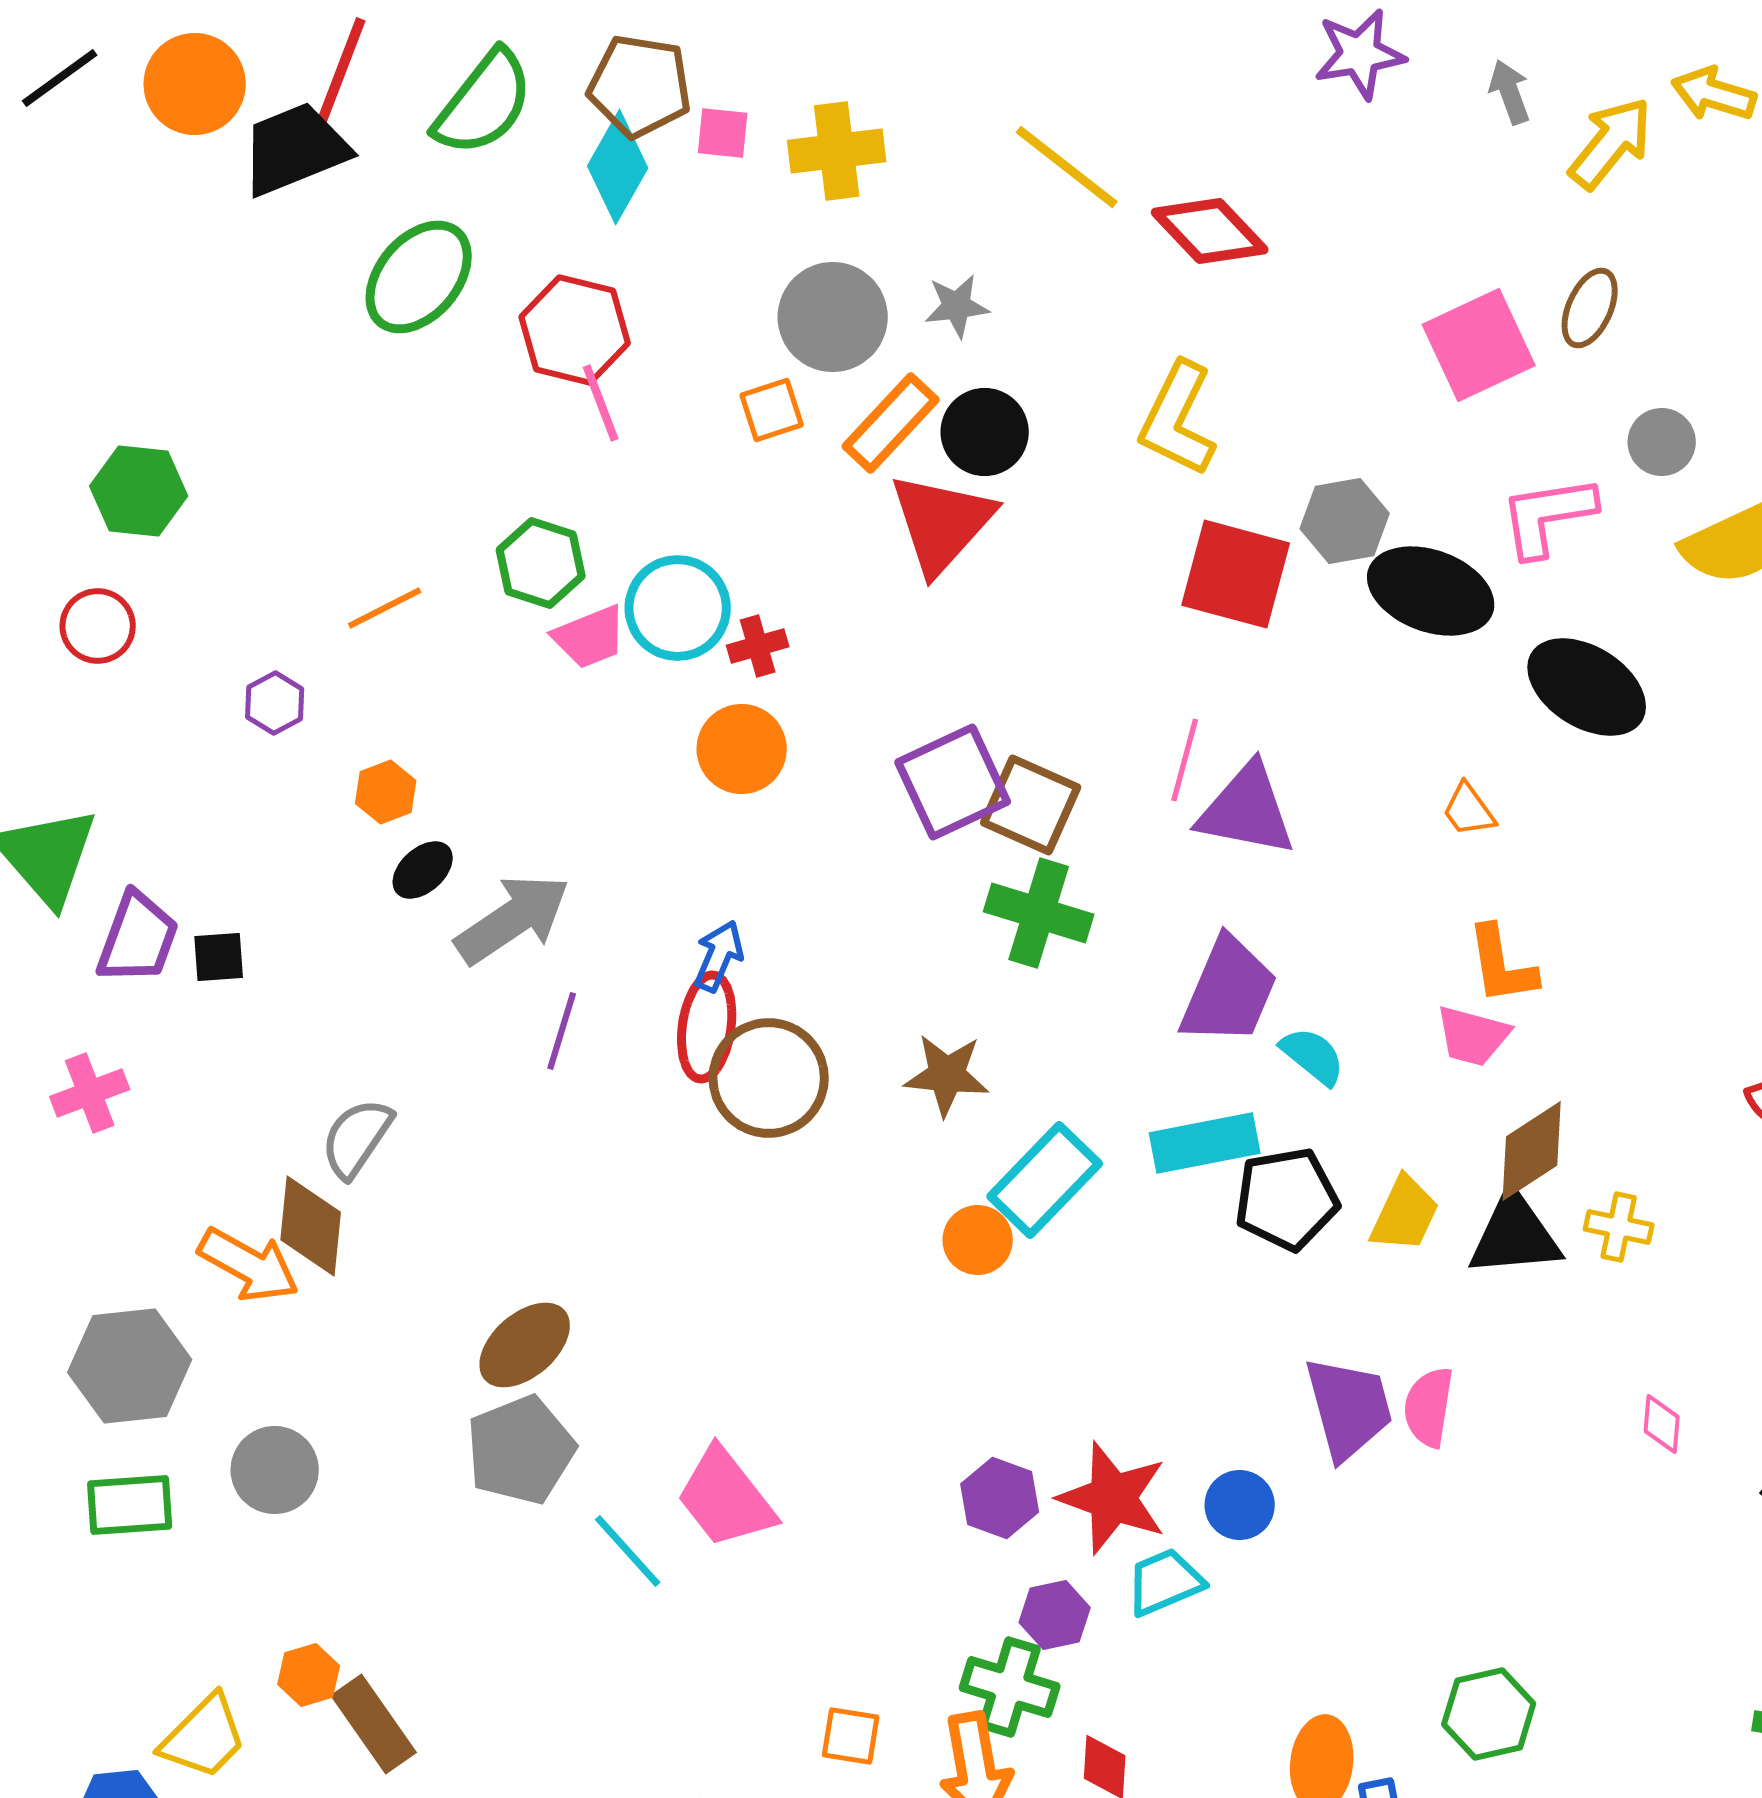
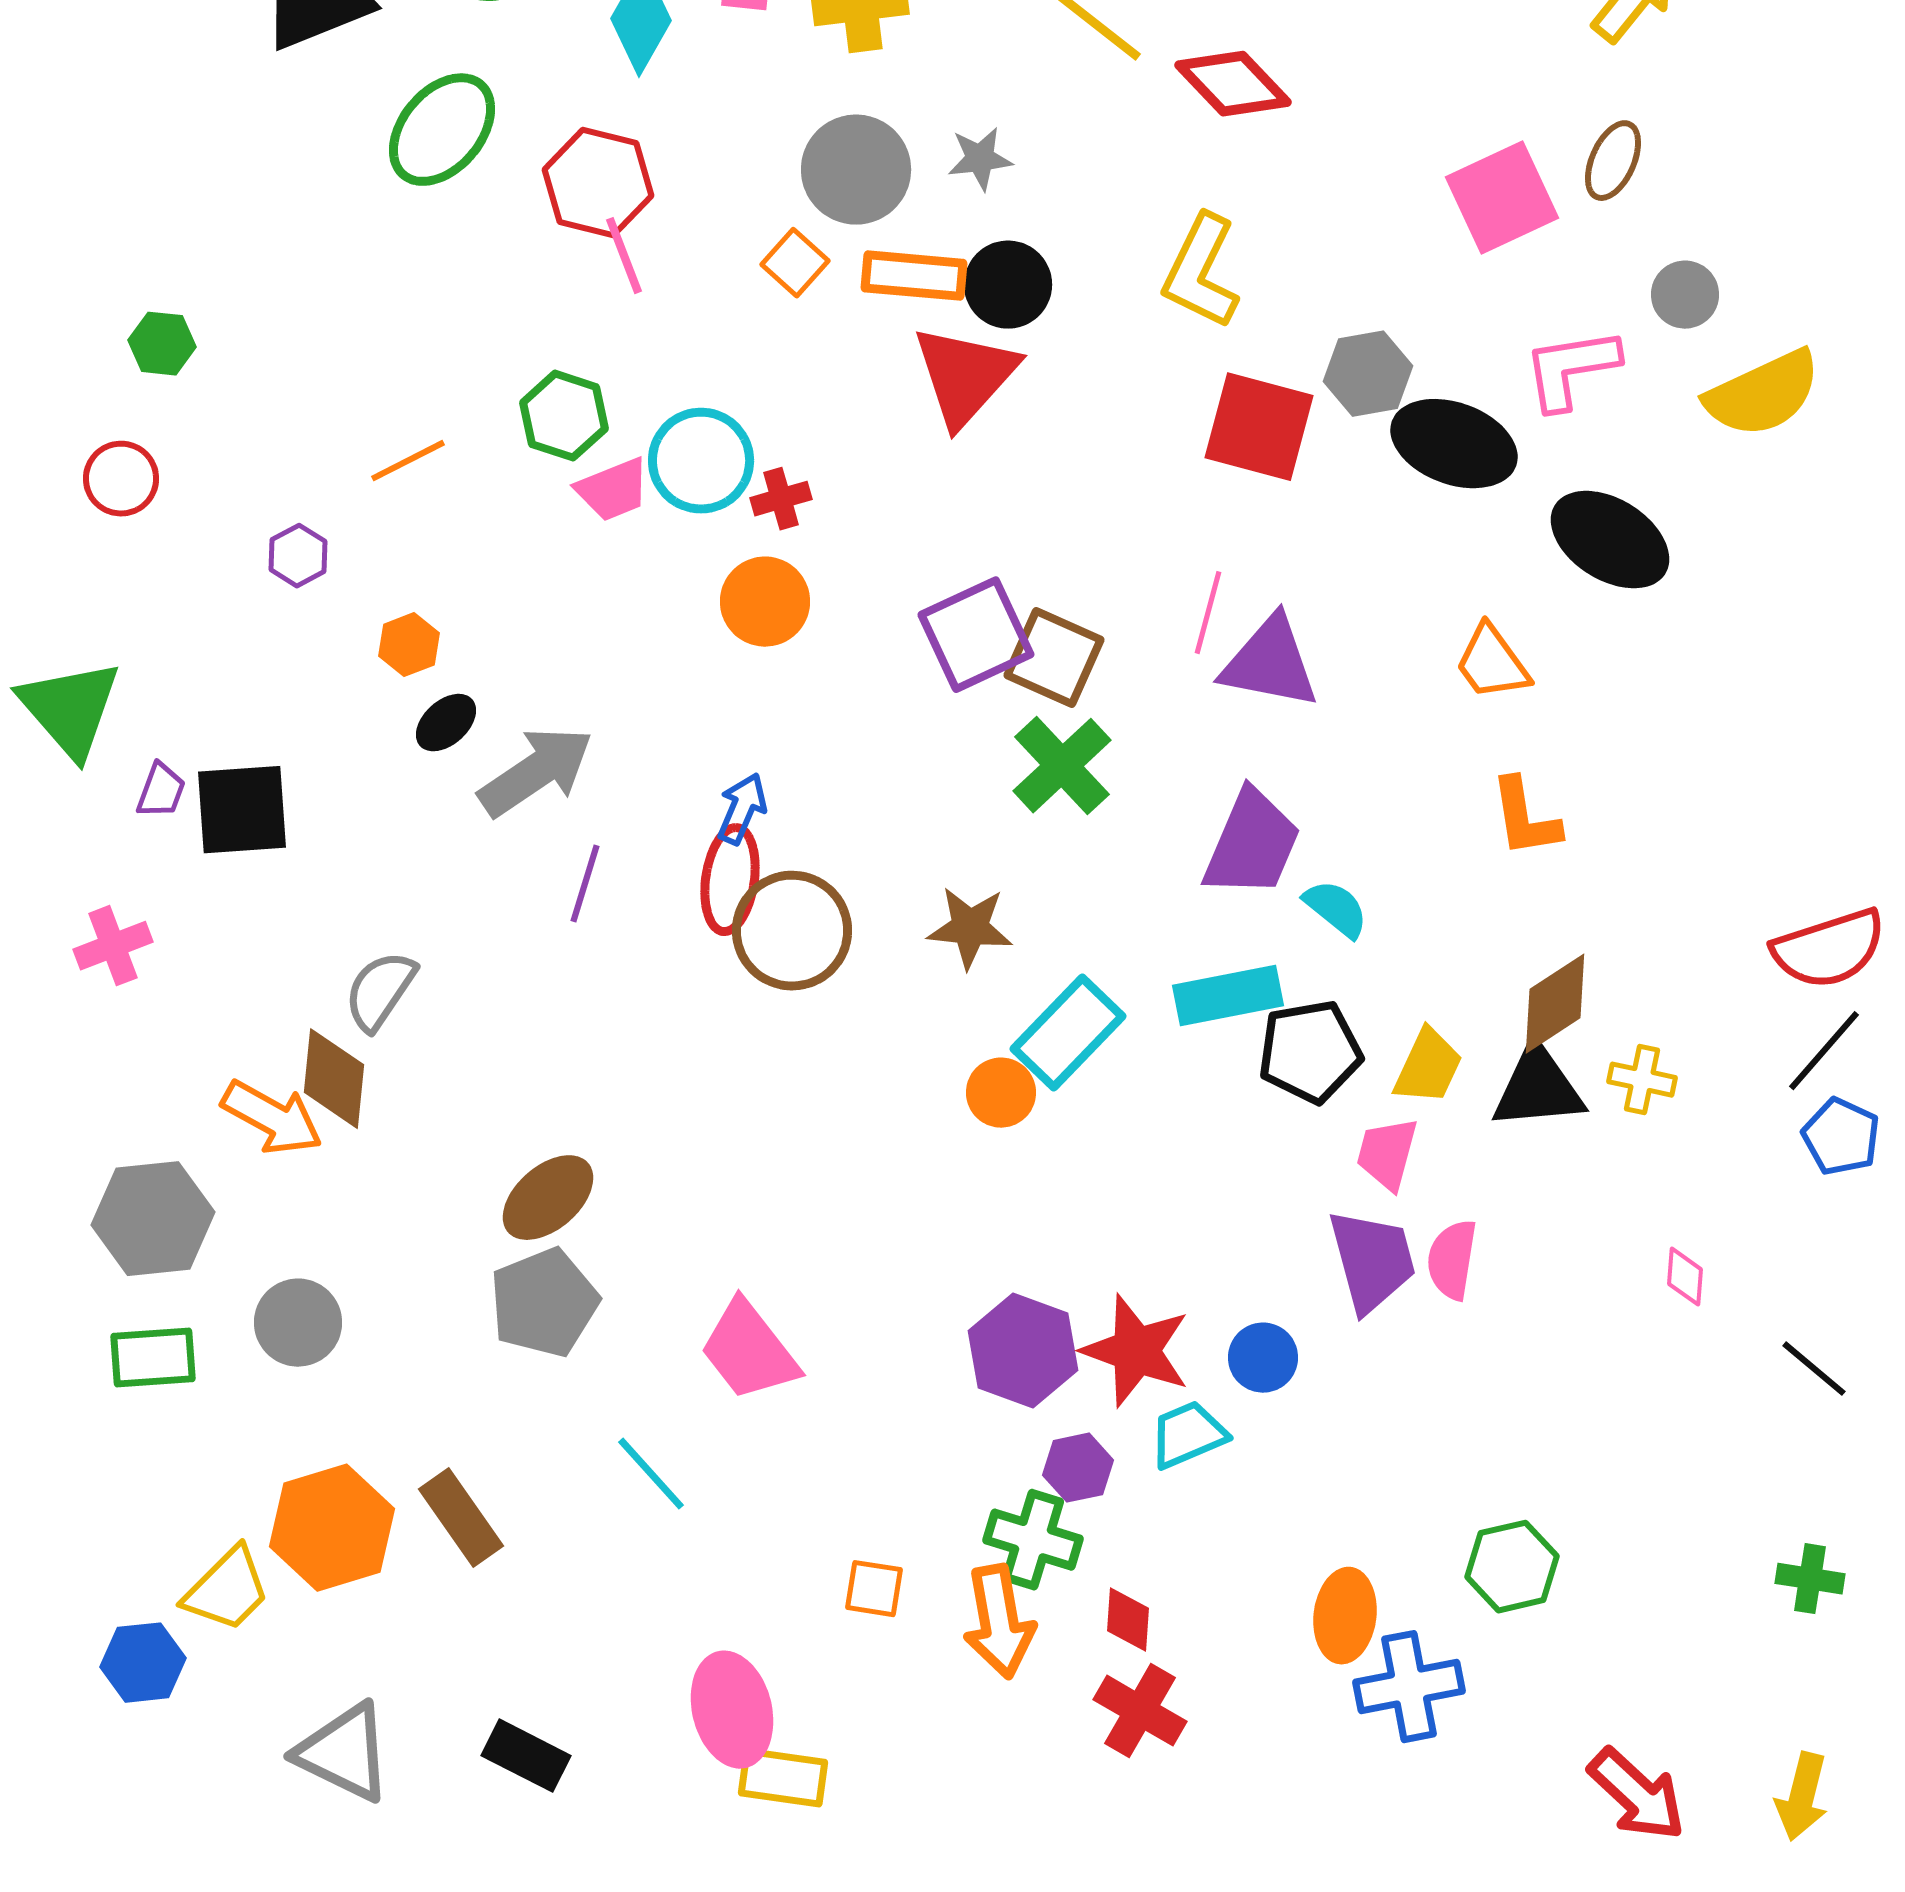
orange square: (772, 410) -> (795, 263), turned -30
orange rectangle: (891, 423) -> (914, 276), turned 52
green hexagon: (139, 491) -> (162, 344), size x0.7
orange trapezoid: (1469, 810) -> (1492, 663), size x1.4
green cross: (1039, 913) -> (1062, 766), turned 30
purple trapezoid: (138, 938) -> (161, 791), size x0.6
black square: (219, 957) -> (242, 810), size x1.8
pink trapezoid: (1473, 1036) -> (1387, 1154), moved, turned 90
purple hexagon: (1000, 1498) -> (1023, 1351), size x1.4
cyan line: (628, 1551) -> (651, 1474), moved
orange hexagon: (309, 1675) -> (332, 1528), size x2.0
brown rectangle: (374, 1724) -> (461, 1518), moved

